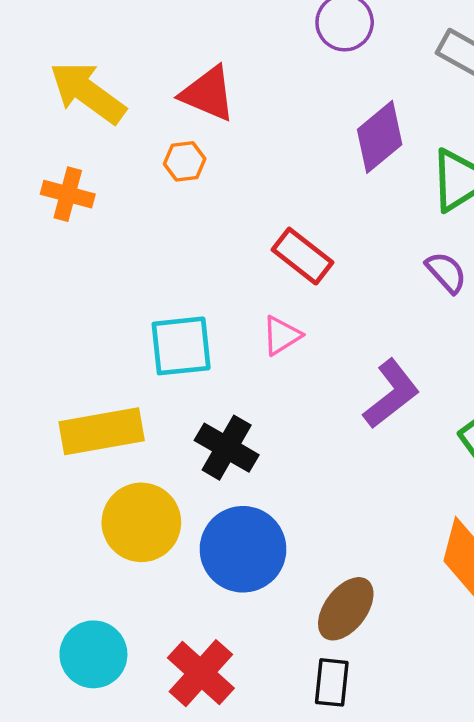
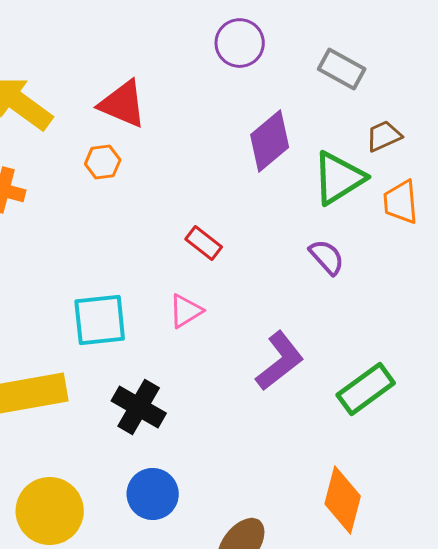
red rectangle: (303, 256) -> (204, 243), size x0.7
yellow circle: (141, 522) -> (50, 511), moved
blue circle: (243, 549) -> (153, 494), size x0.7

